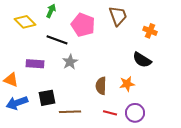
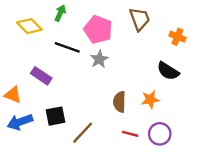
gray star: (70, 62) -> (99, 59), moved
purple rectangle: (35, 64) -> (41, 76), turned 30
brown line: (70, 112) -> (83, 133), turned -45

